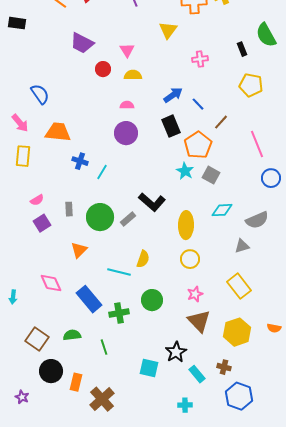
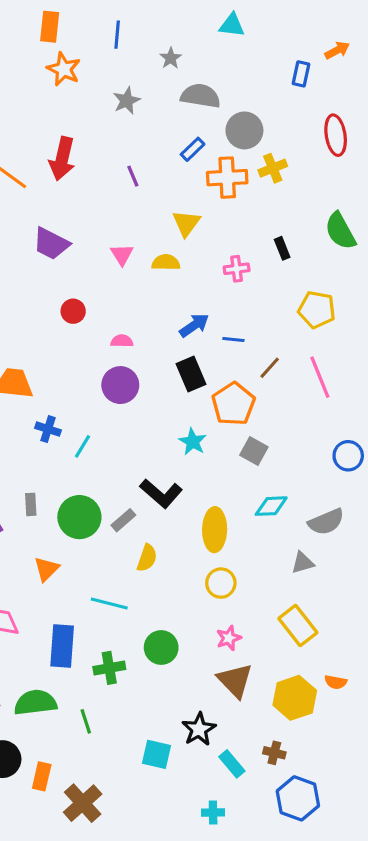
black rectangle: (242, 49) -> (282, 248), moved
red circle: (103, 69) -> (73, 311), moved
yellow semicircle: (133, 75) -> (166, 262), moved
blue line: (198, 104) -> (233, 339), turned -40
pink line: (257, 144) -> (320, 377), moved
cyan star: (185, 171) -> (193, 442), moved
yellow semicircle: (143, 259) -> (147, 558), moved
blue rectangle: (89, 299) -> (62, 646), turned 44
orange semicircle: (274, 328) -> (336, 682), moved
green semicircle: (72, 335) -> (35, 703), size x1.5

